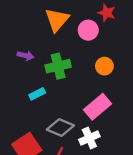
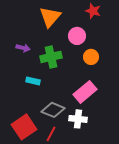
pink circle: (88, 30) -> (77, 36), moved
cyan rectangle: (37, 94) -> (33, 81), turned 40
white cross: (89, 138) -> (78, 119), turned 30

